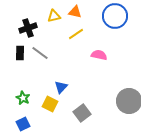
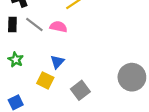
pink semicircle: (99, 55) -> (58, 27), moved
green star: (23, 98) -> (16, 60), moved

